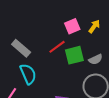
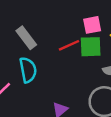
green square: (74, 55) -> (91, 47), moved

